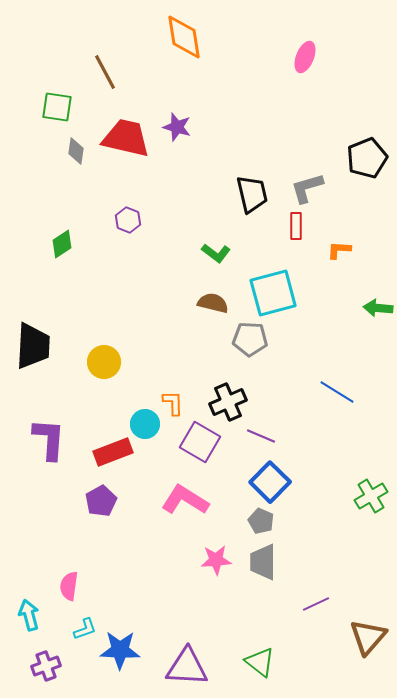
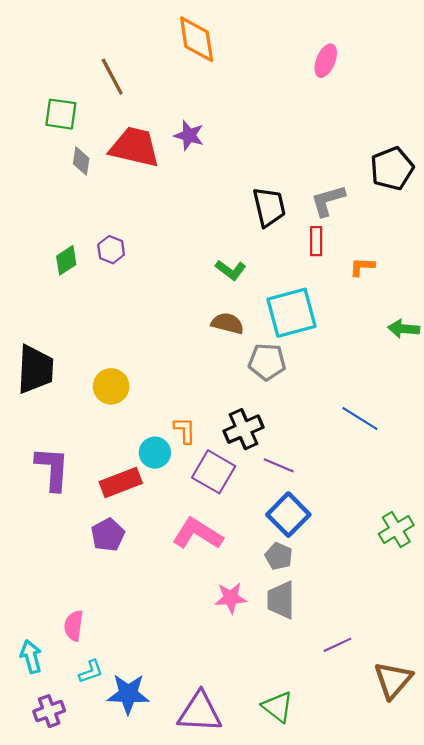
purple hexagon: (128, 220) -> (111, 250), moved

